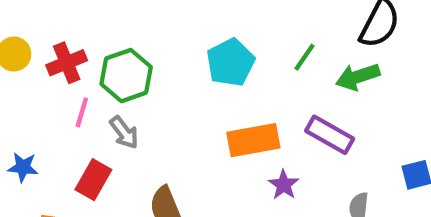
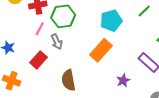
green line: (304, 57) -> (144, 11), moved
orange rectangle: (253, 140) -> (101, 50), moved, turned -50

